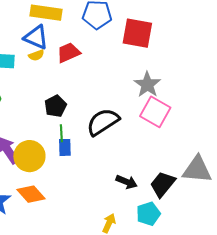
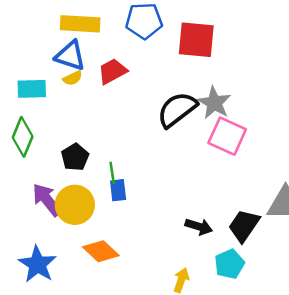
black pentagon: (55, 106) -> (75, 157), moved
black semicircle: (103, 122) -> (177, 110), moved
orange diamond: (31, 194) -> (101, 251), moved

